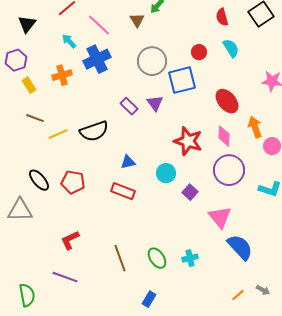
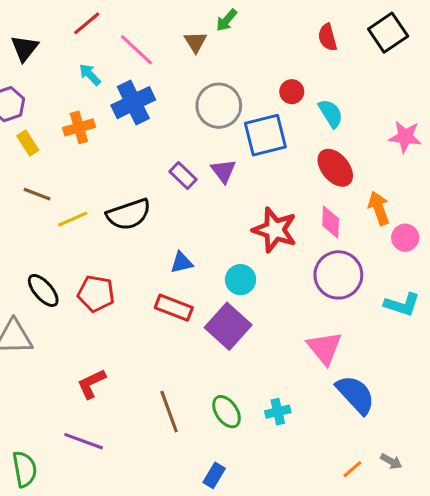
cyan semicircle: (231, 48) -> (331, 113), moved
purple square: (190, 192) -> (228, 326), moved, size x1.8

